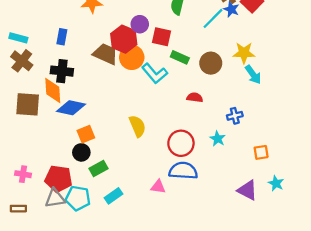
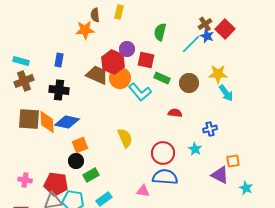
brown cross: (22, 61) -> (24, 81), turned 30
orange diamond: (53, 91) -> (47, 122), moved
purple triangle: (247, 190) -> (220, 175), moved

